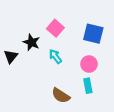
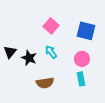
black star: (31, 42) -> (29, 58), moved
brown semicircle: (61, 96) -> (45, 83), moved, turned -42

